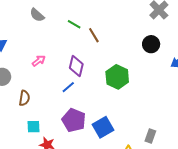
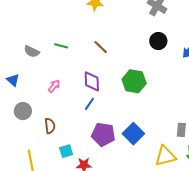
gray semicircle: (37, 15) -> (32, 52), moved
green line: (74, 24) -> (61, 46), moved

